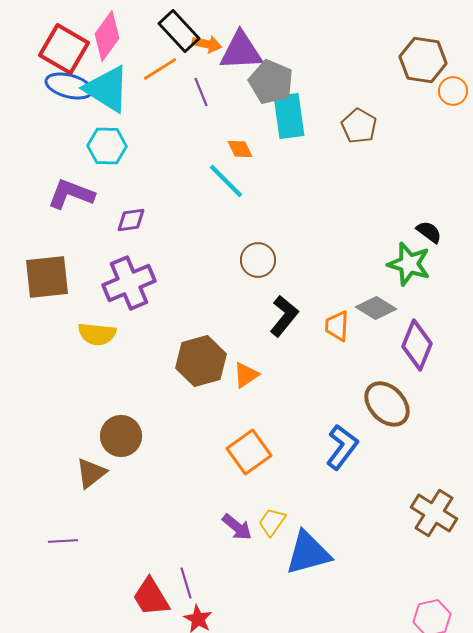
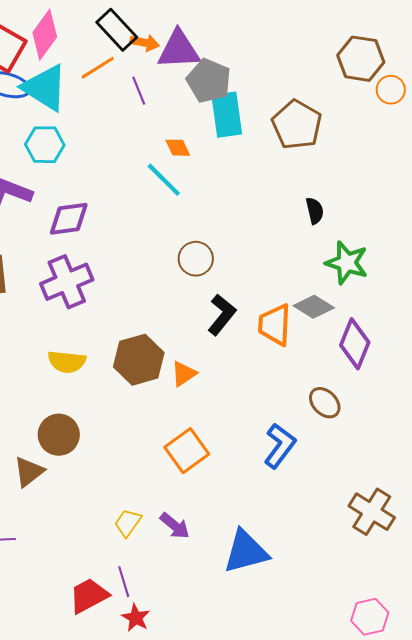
brown pentagon: (359, 126) -> (297, 125), size x1.4
purple diamond: (131, 220) -> (69, 219), size x1.4
black semicircle: (429, 232) -> (315, 211), moved, turned 40
orange trapezoid: (337, 326) -> (275, 325), size x1.4
yellow semicircle: (97, 334) -> (67, 362), moved
brown ellipse: (387, 404) -> (325, 403), size x0.7
yellow trapezoid: (272, 522) -> (128, 523), moved
red trapezoid: (151, 597) -> (89, 596), turned 93

